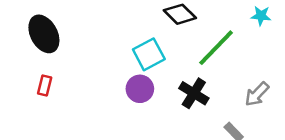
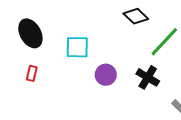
cyan square: (149, 54) -> (77, 47), moved, turned 30

